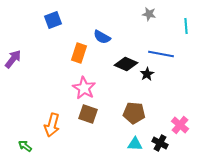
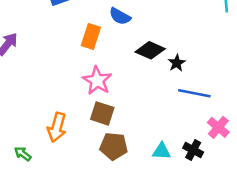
blue line: (161, 54) -> (194, 93), moved
brown pentagon: (134, 113) -> (114, 146), moved

